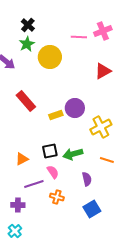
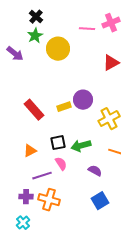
red rectangle: (26, 101) -> (34, 110), moved
purple semicircle: (87, 179) -> (95, 171), turned -48
orange cross: (57, 197) -> (49, 200), moved, size x1.5

